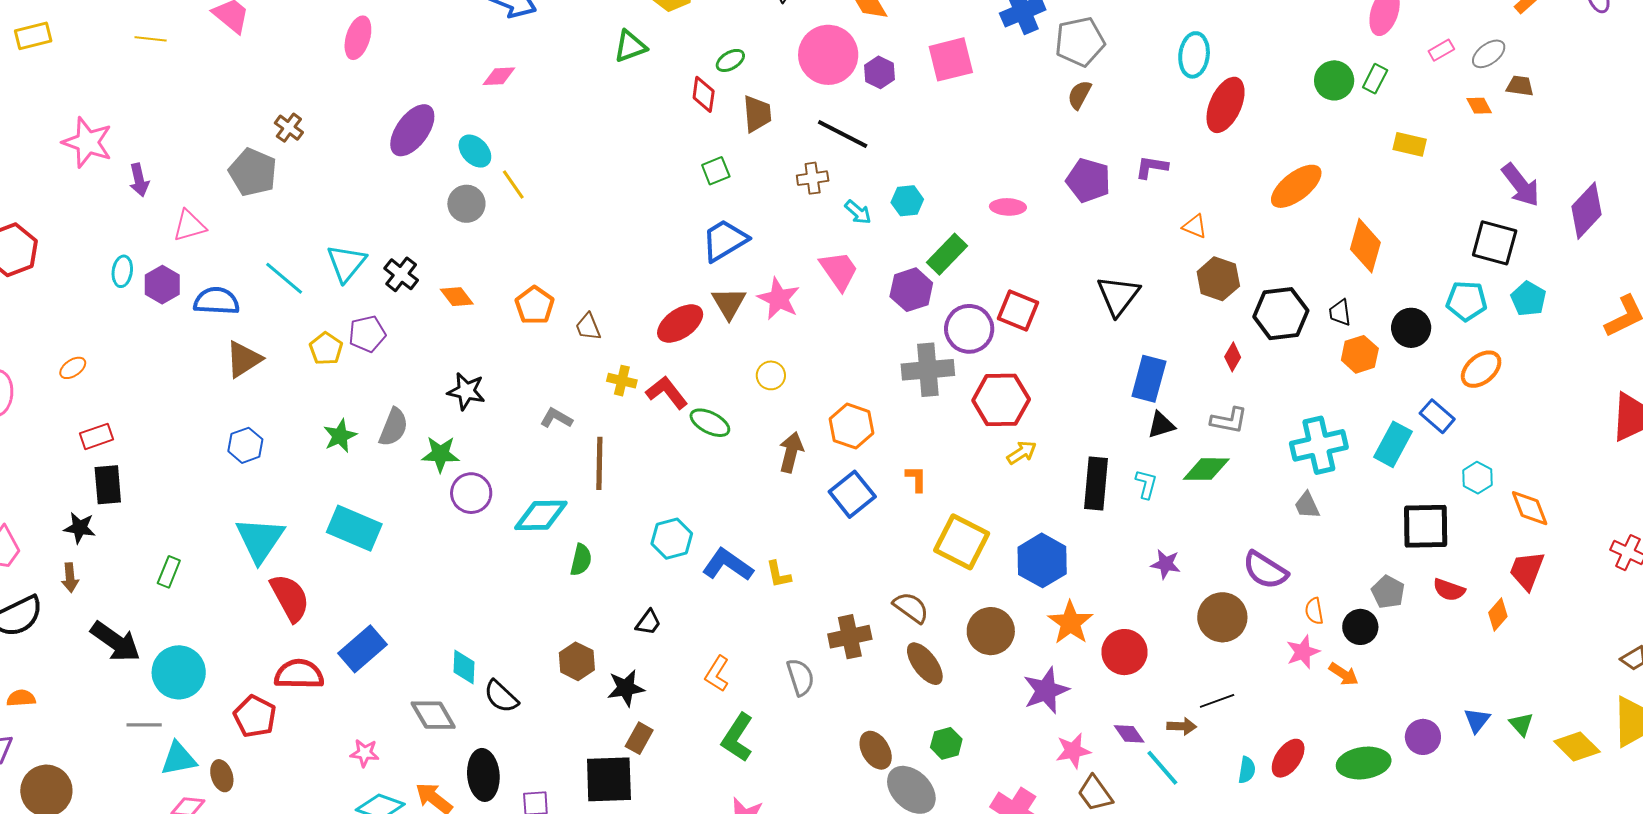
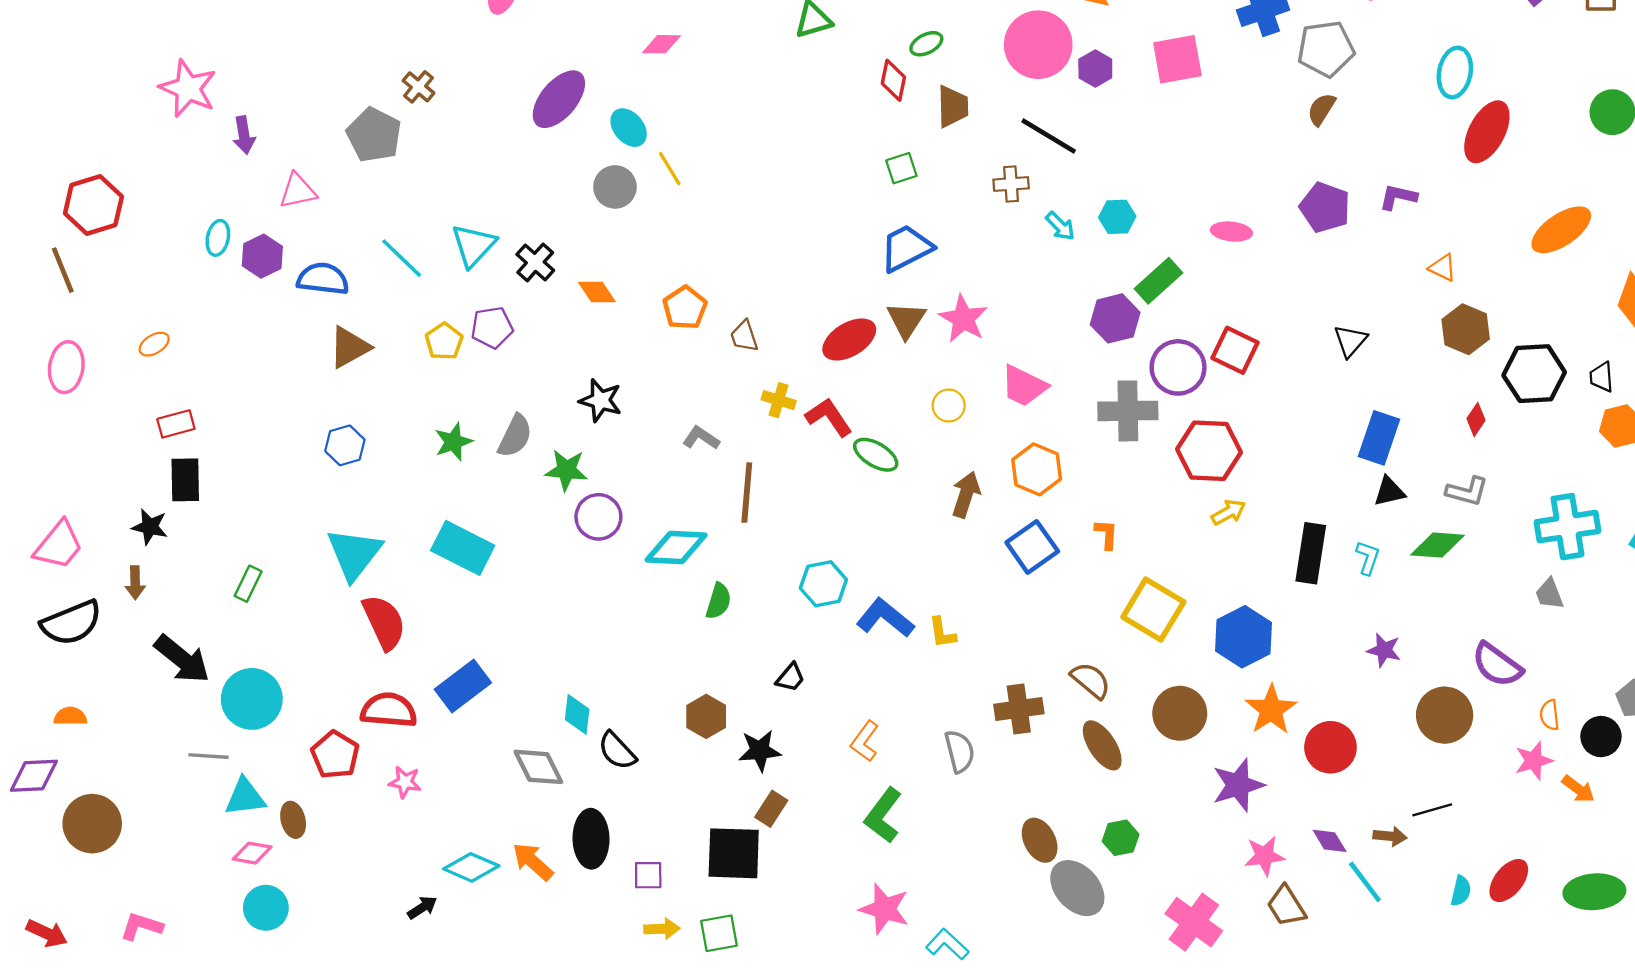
pink trapezoid: (839, 271) -> (1024, 386), moved, turned 147
black triangle: (1118, 296) -> (1350, 341), size x0.7
pink star: (365, 753) -> (405, 782), moved

